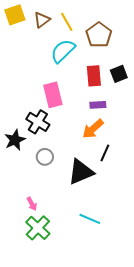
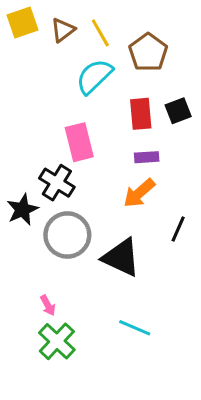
black line: (105, 153) -> (178, 229), moved
gray circle: (45, 157) -> (67, 235), size x1.8
black triangle: (81, 172) -> (121, 257), turned 48

